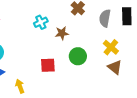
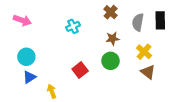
brown star: (62, 33) -> (113, 39), moved
red square: (48, 65) -> (80, 70), turned -35

